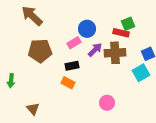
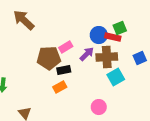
blue circle: (87, 29) -> (99, 35), moved
brown pentagon: (40, 51) -> (49, 58), moved
cyan square: (141, 73) -> (116, 77), moved
orange rectangle: (68, 83) -> (60, 87), turned -56

